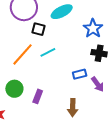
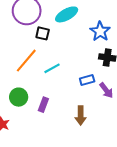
cyan line: (48, 52) -> (52, 68), moved

